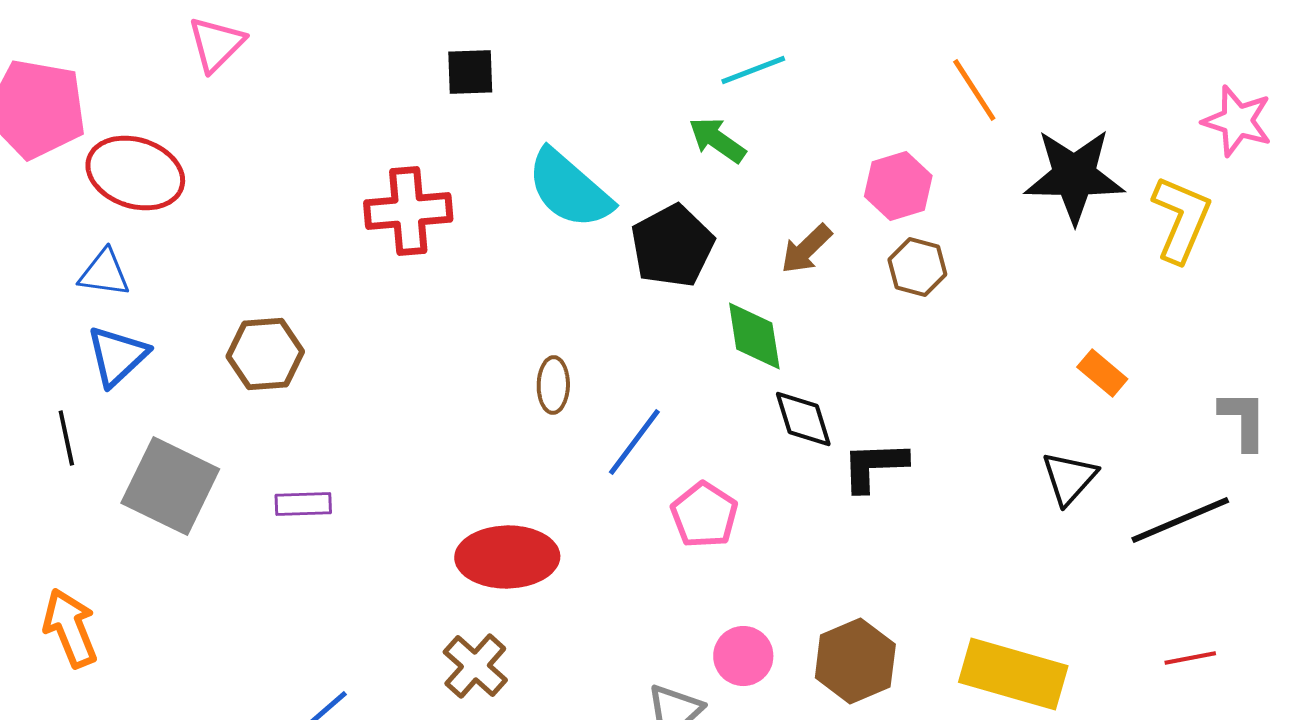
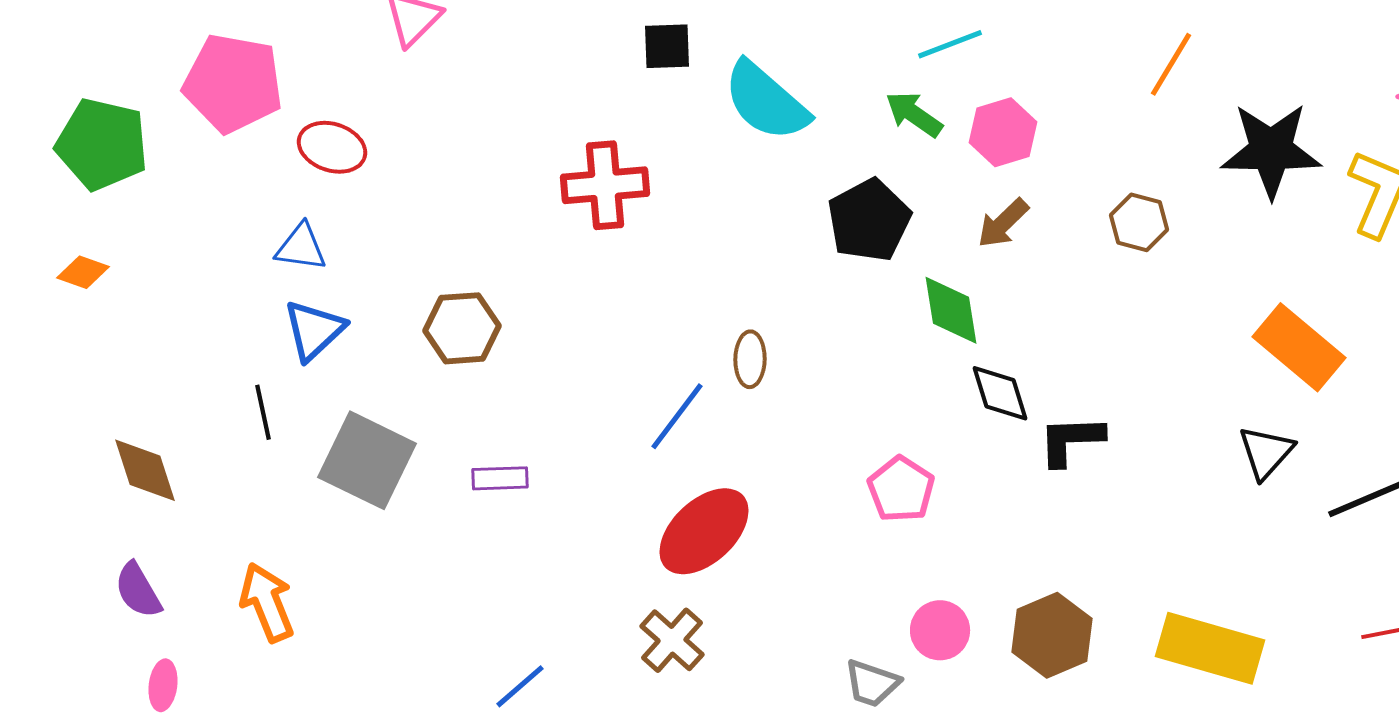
orange line: (974, 90) -> (1171, 64), turned 64
red ellipse: (135, 173) -> (332, 147), size x0.7
pink hexagon: (898, 186) -> (1003, 132), moved
cyan semicircle: (569, 189) -> (766, 101), moved
brown hexagon: (917, 267) -> (1139, 222), moved
orange rectangle: (1102, 373) -> (1299, 347), size x1.8
blue line: (634, 442) -> (677, 416), moved
red ellipse: (507, 557) -> (704, 531), turned -42

